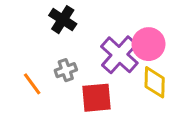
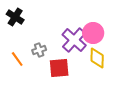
black cross: (63, 20) -> (15, 17), moved

